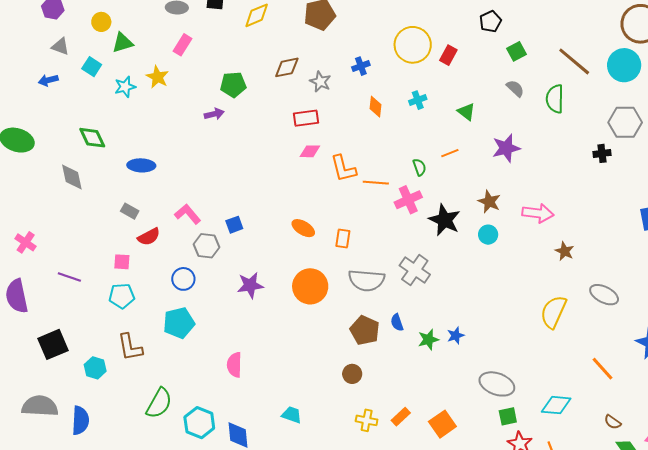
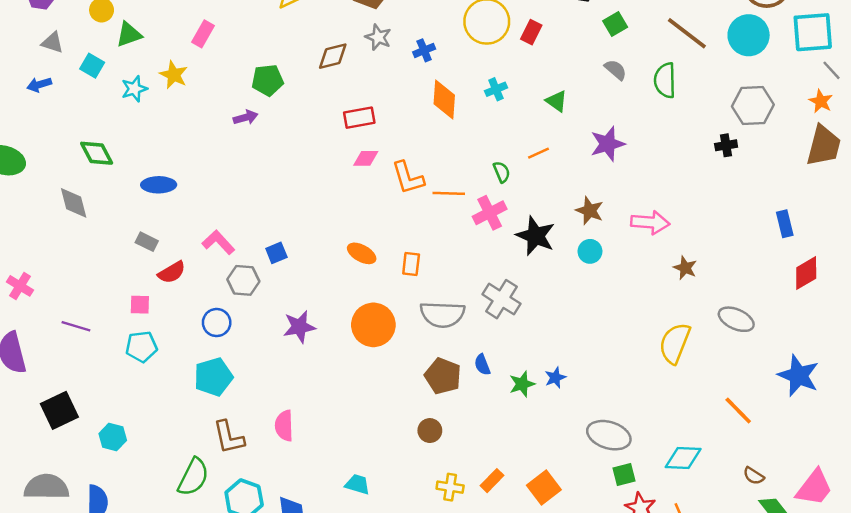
gray star: (320, 82) -> (378, 37), moved
orange diamond: (376, 107) -> (444, 100), size x1.5
brown L-shape: (130, 347) -> (229, 437), moved

